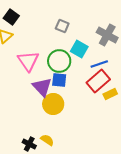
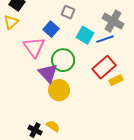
green circle: (59, 61) -> (63, 60), moved
blue line: (99, 64) -> (105, 39), moved
blue square: (59, 80) -> (51, 29), moved, turned 35

